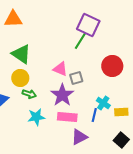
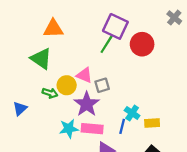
orange triangle: (13, 19) -> (53, 29), moved
red circle: (112, 66) -> (142, 44), moved
yellow circle: (20, 78) -> (67, 85), moved
green arrow: (29, 94) -> (50, 93), moved
cyan star: (36, 117) -> (69, 129), moved

